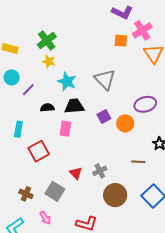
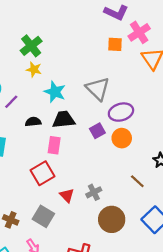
purple ellipse: (145, 104) -> (121, 112), moved
red square: (39, 151) -> (43, 173), moved
brown line: (138, 162) -> (137, 181), turned 40

